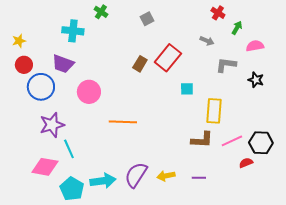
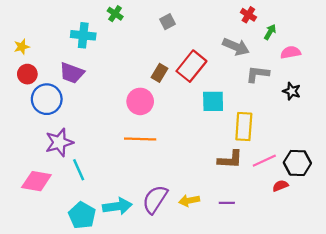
gray arrow: (207, 41) -> (236, 47), size x1.6
cyan square: (187, 89) -> (213, 101), size x1.5
pink circle: (89, 92) -> (140, 101), moved
pink diamond: (45, 167) -> (36, 181), moved

